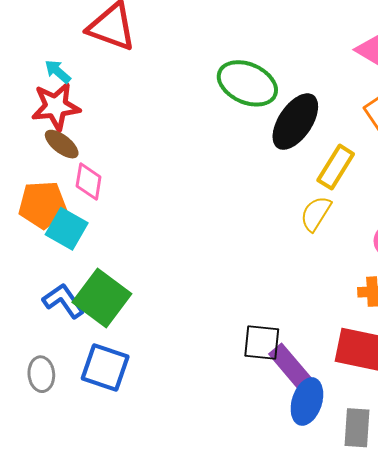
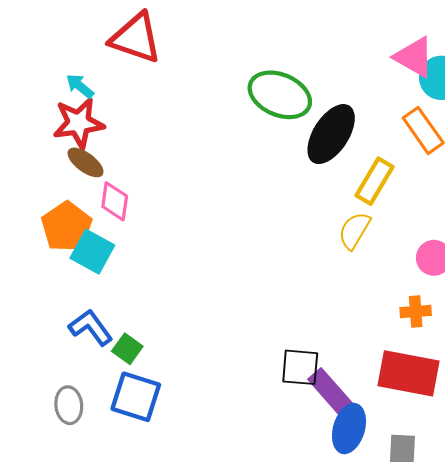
orange pentagon: (43, 205) -> (67, 227), turned -30
green square: (102, 298) -> (127, 349), moved, size x0.5

